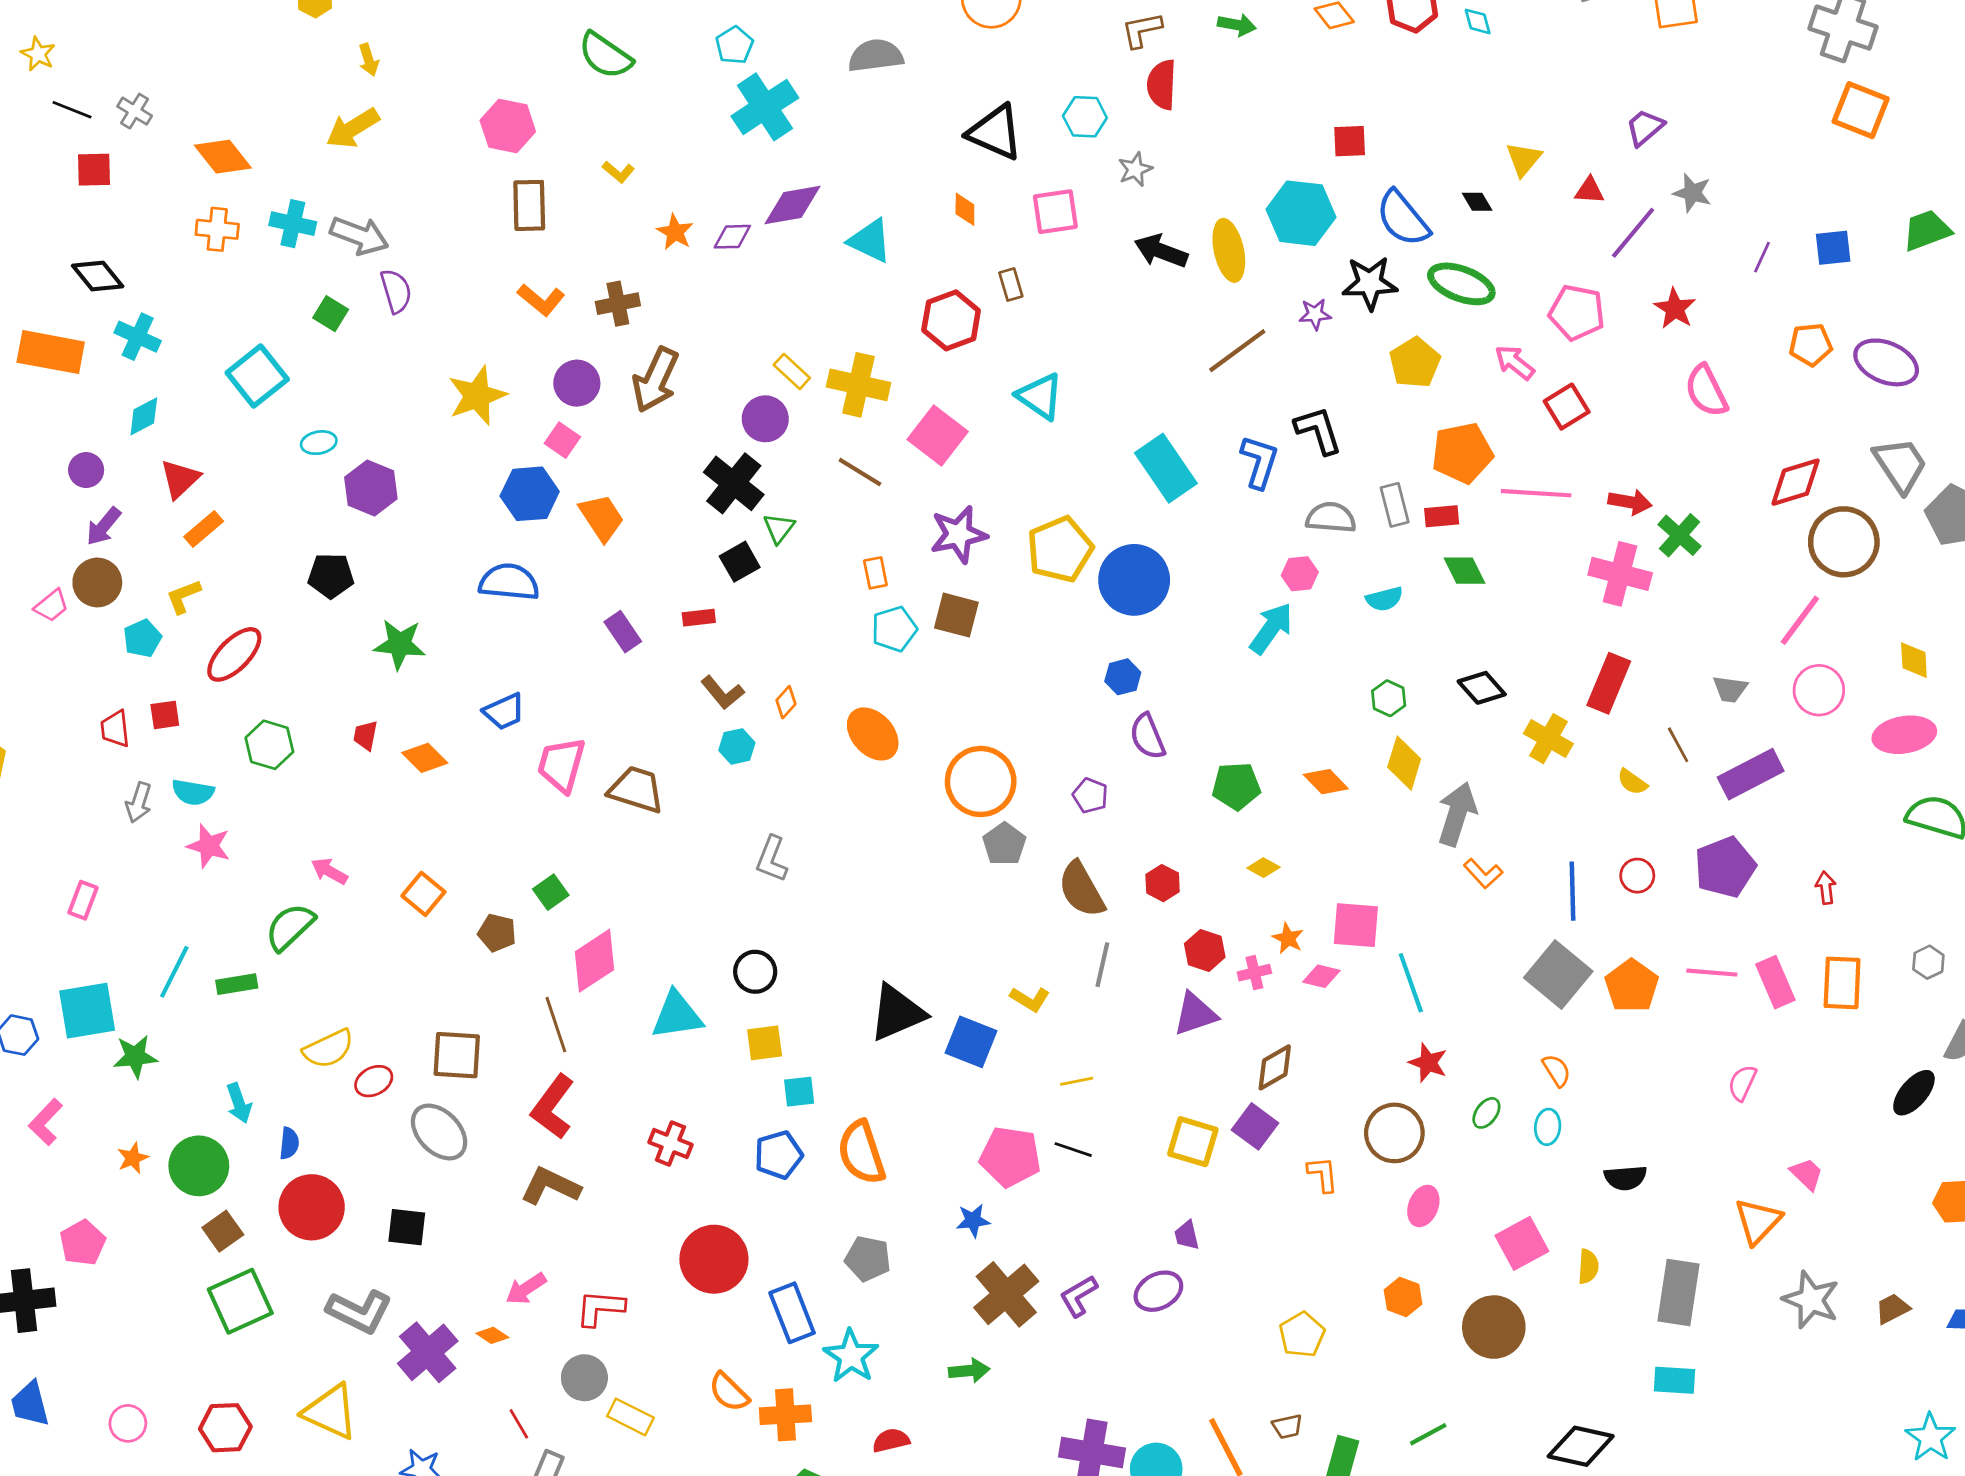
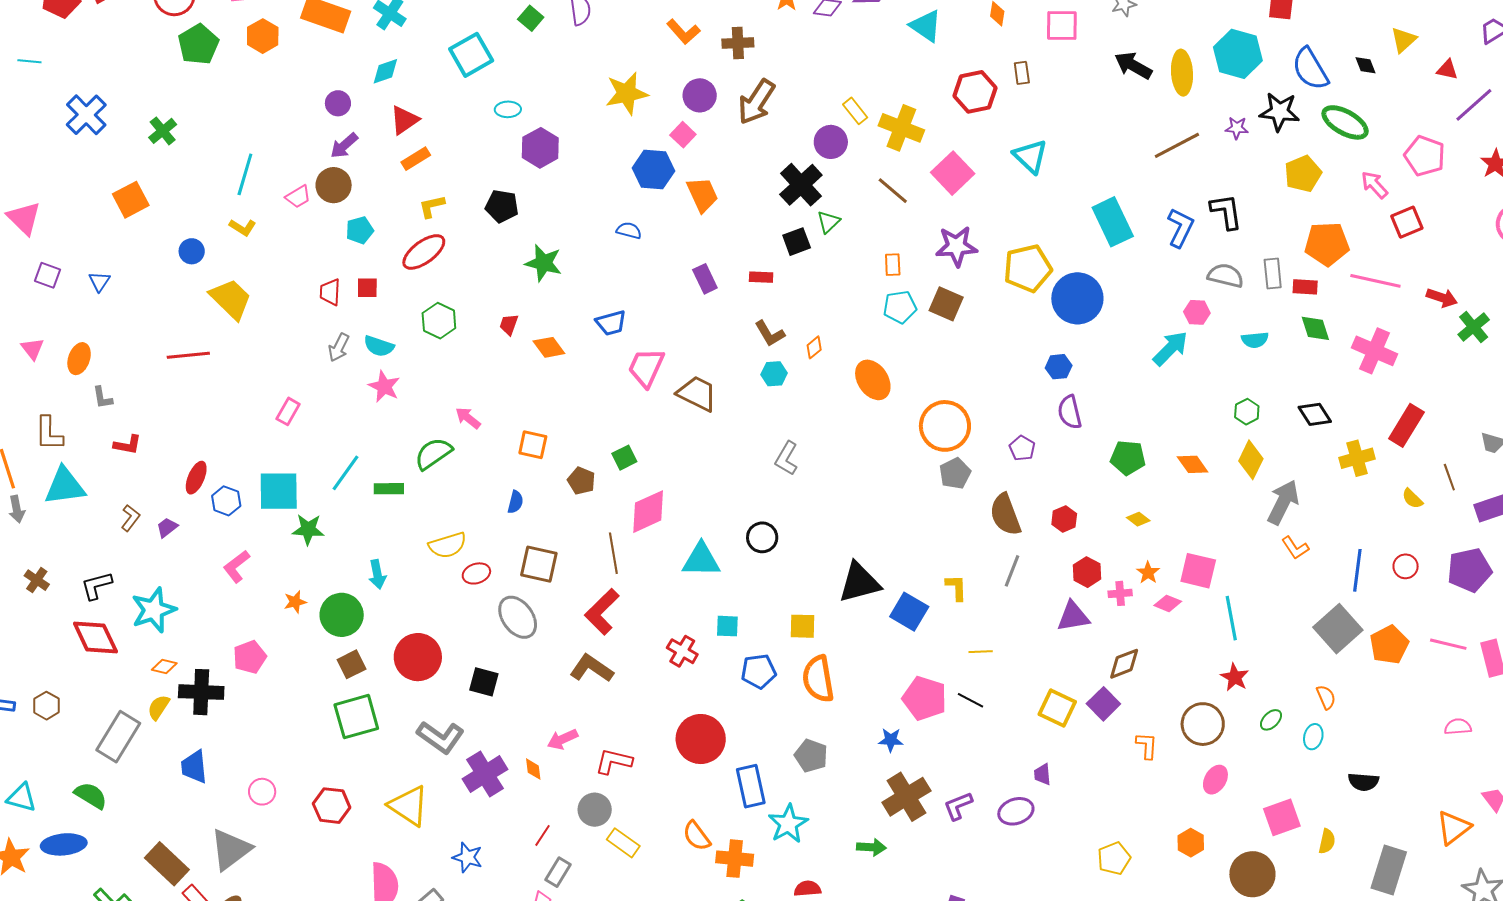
pink cross: (1620, 574) -> (1375, 351), moved
blue semicircle: (509, 582) -> (629, 231), size x0.6
yellow L-shape: (183, 596) -> (432, 206), moved
yellow cross: (1548, 739) -> (1357, 458), turned 36
orange square: (423, 894) -> (533, 445), turned -36
yellow L-shape: (1030, 999) -> (956, 588), turned -132
yellow square: (765, 1043) -> (802, 626), moved
pink semicircle: (1742, 1083) -> (1458, 727), turned 52
cyan square: (799, 1092) -> (727, 626), moved
blue semicircle: (289, 1143) -> (515, 502), moved
orange diamond: (492, 1335) -> (533, 769), turned 40
red line: (519, 1424) -> (542, 835), turned 55

